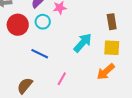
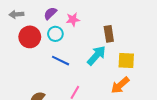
brown rectangle: (112, 22) -> (109, 34), moved
blue line: (40, 54) -> (61, 61), moved

